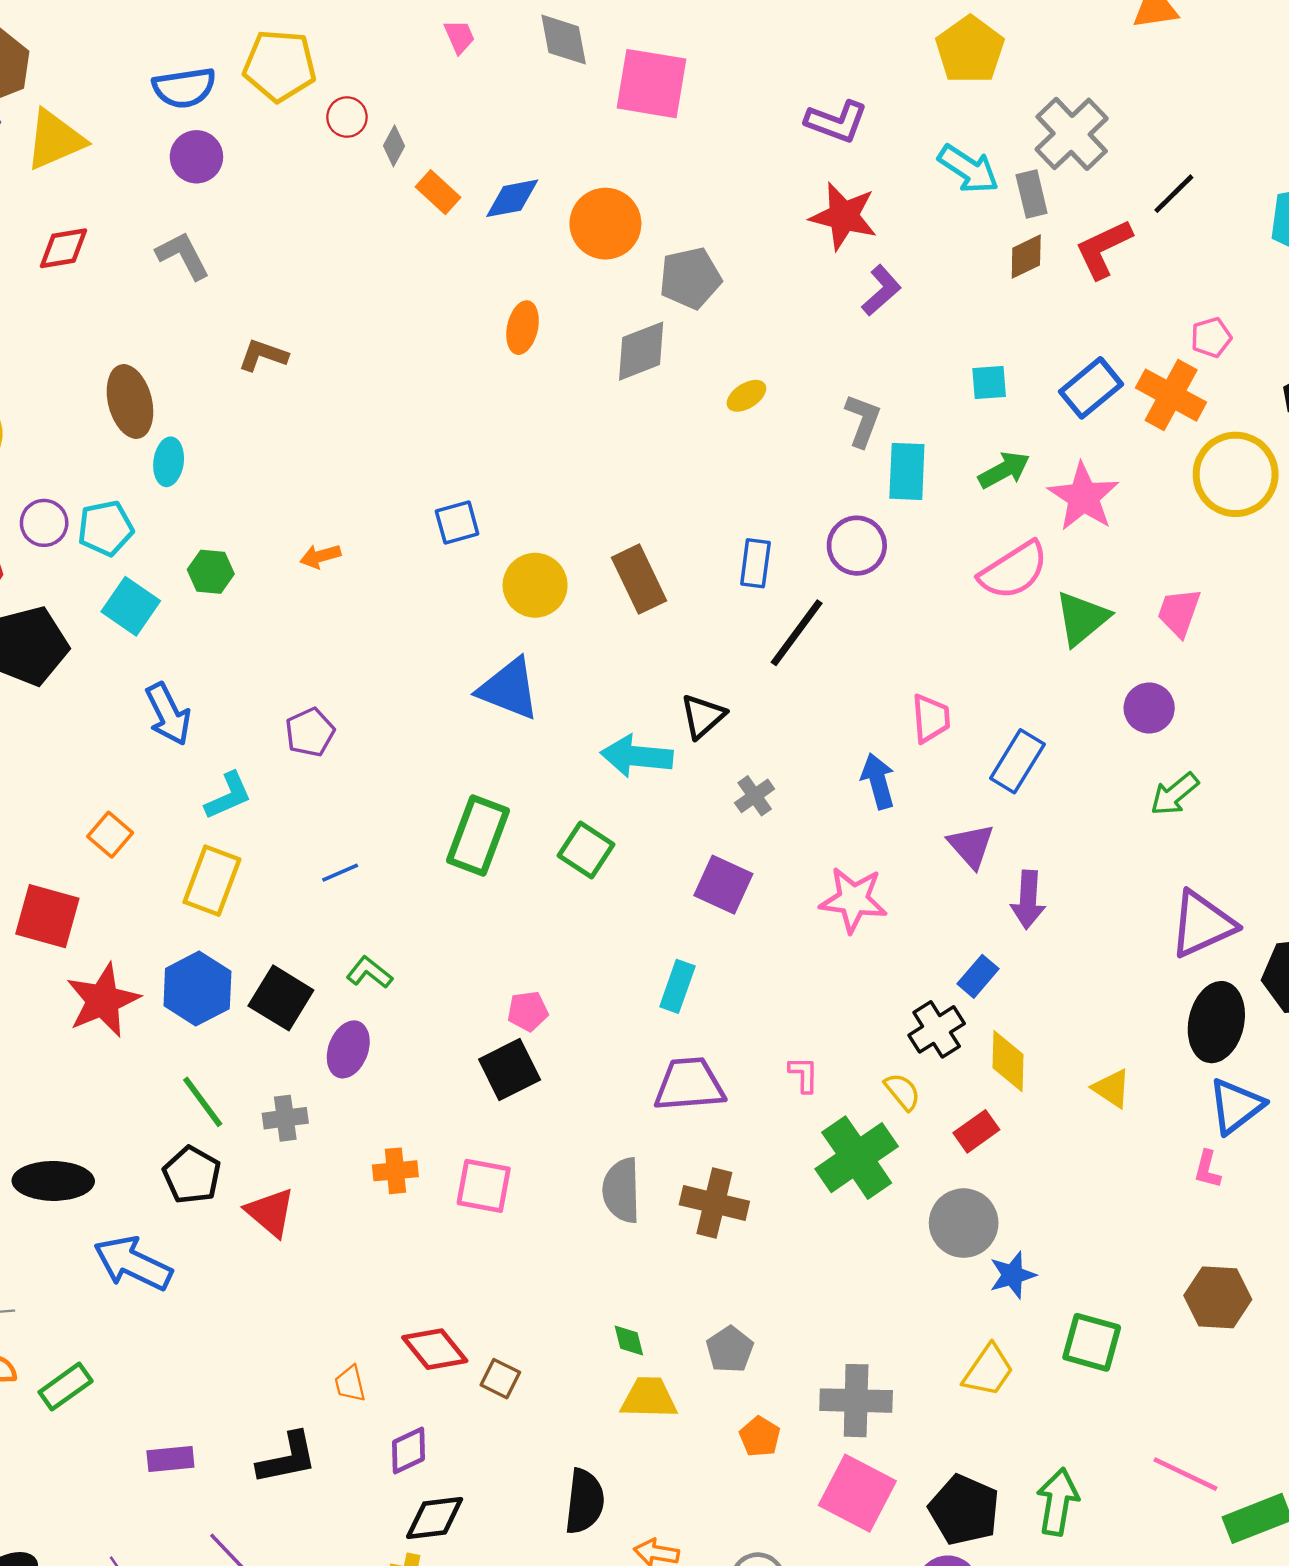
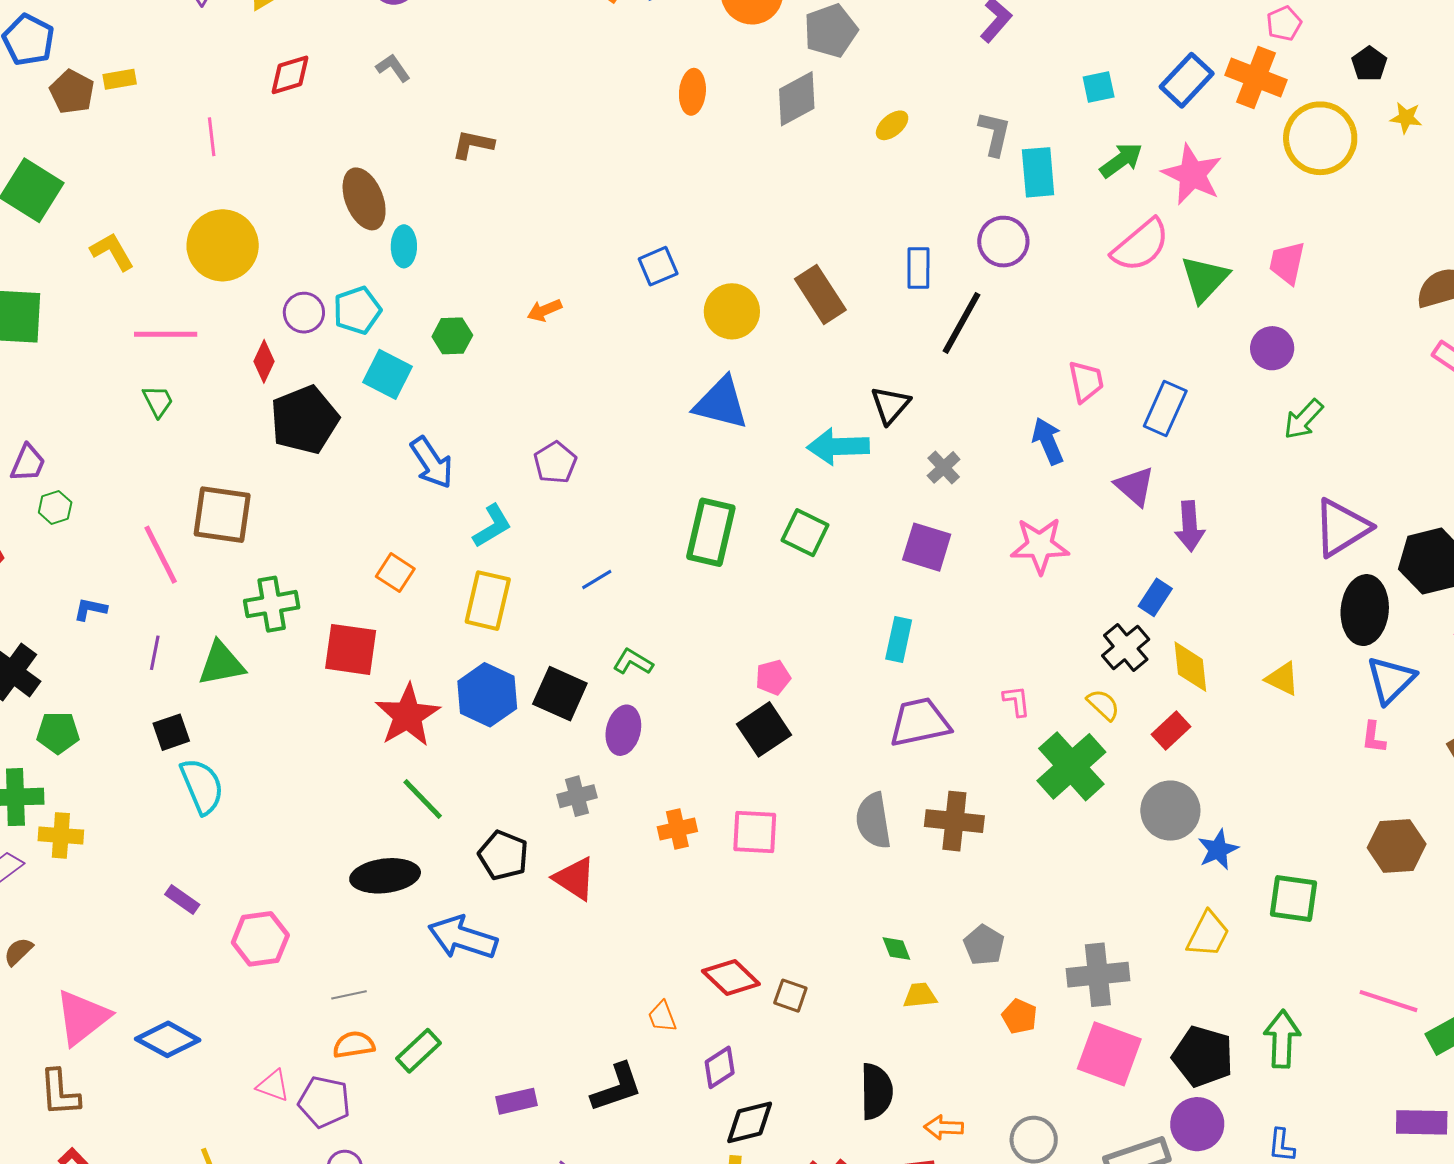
gray L-shape: (183, 256) -> (393, 68), size x0.7
green line: (203, 1102) -> (423, 799), moved
yellow trapezoid: (649, 1398) -> (920, 995), size x0.7

